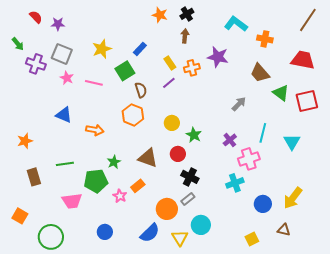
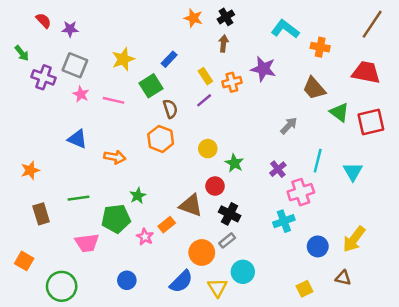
brown triangle: (148, 158) -> (191, 205), moved

